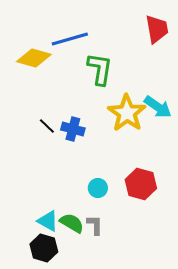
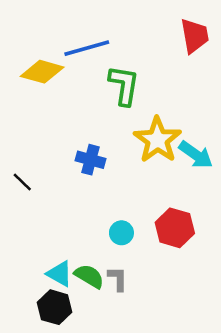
cyan arrow: (158, 107) -> (196, 155), moved
black line: (47, 126) -> (22, 182), moved

